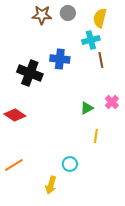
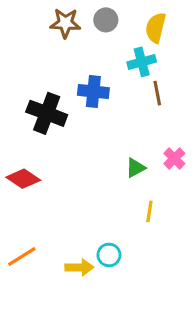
yellow arrow: (51, 185) -> (79, 267), moved, turned -108

